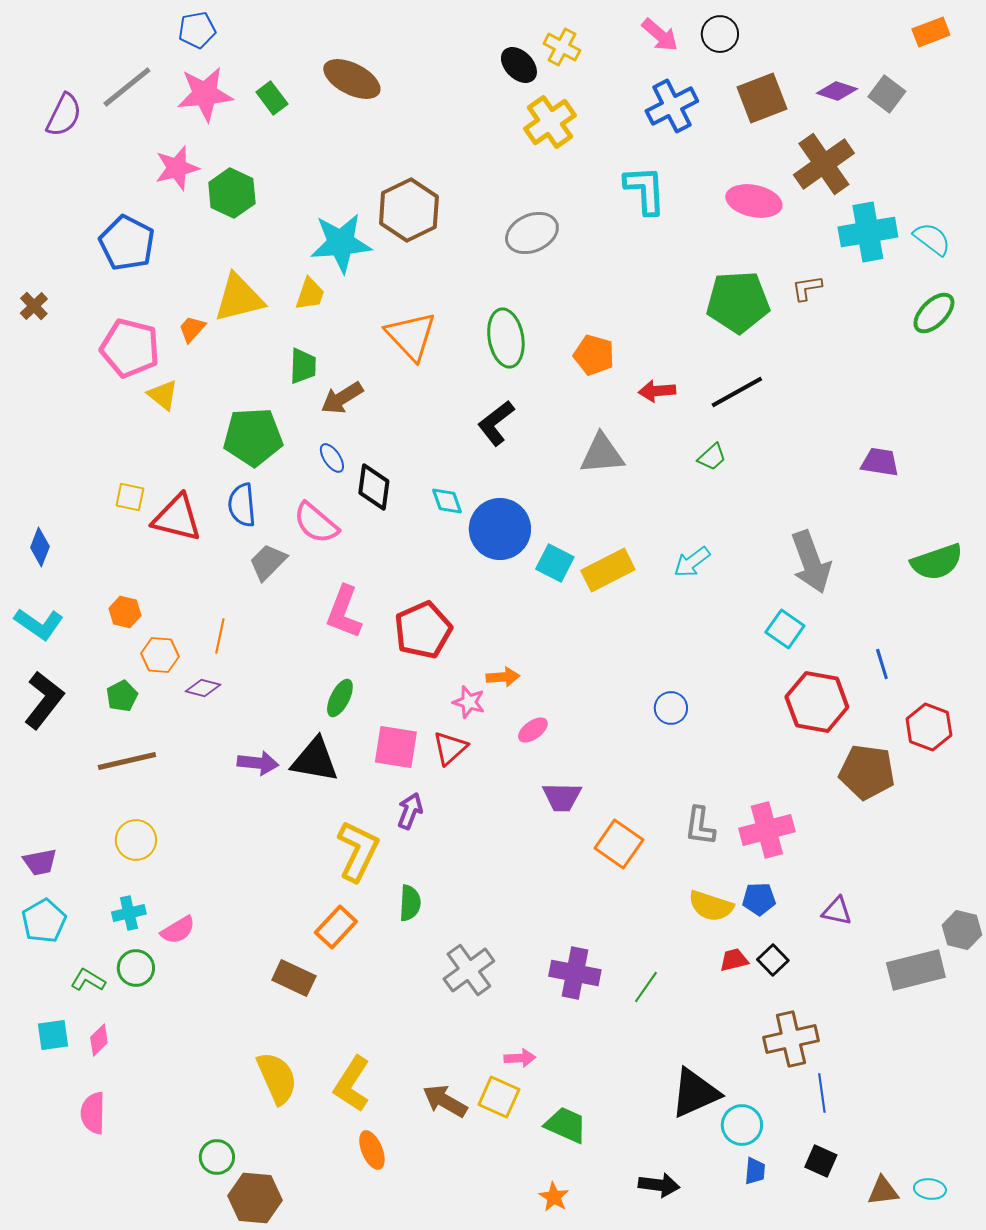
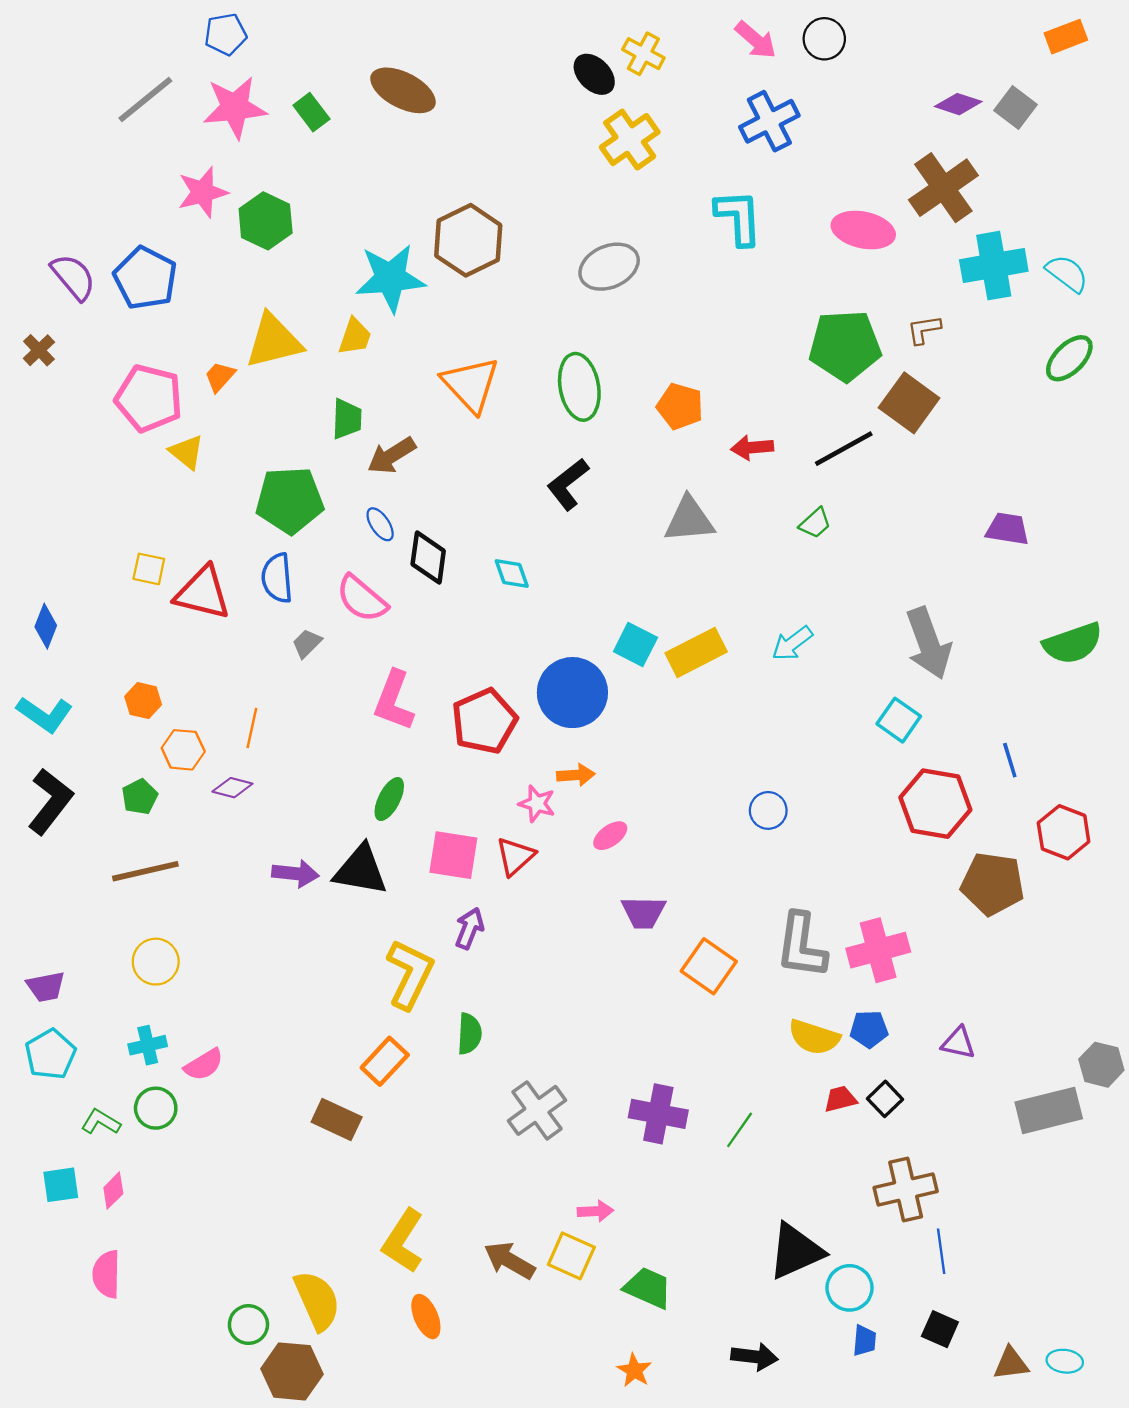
brown square: (762, 98) -> (909, 403), moved, turned -33
purple semicircle: (64, 115) -> (73, 277), moved, turned -66
blue circle: (500, 529) -> (572, 693), moved
gray trapezoid: (268, 562) -> (307, 643), size x0.7
gray L-shape: (700, 826) -> (801, 946), size x1.5
yellow semicircle: (277, 1078) -> (317, 1300), moved

